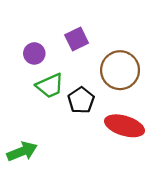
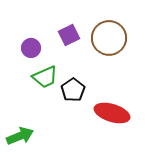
brown circle: (120, 70) -> (109, 38), moved

